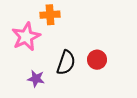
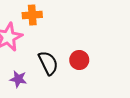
black semicircle: (66, 63) -> (48, 63), turned -45

